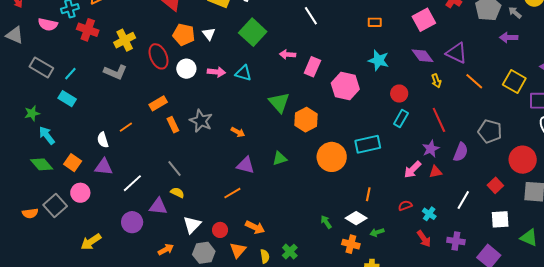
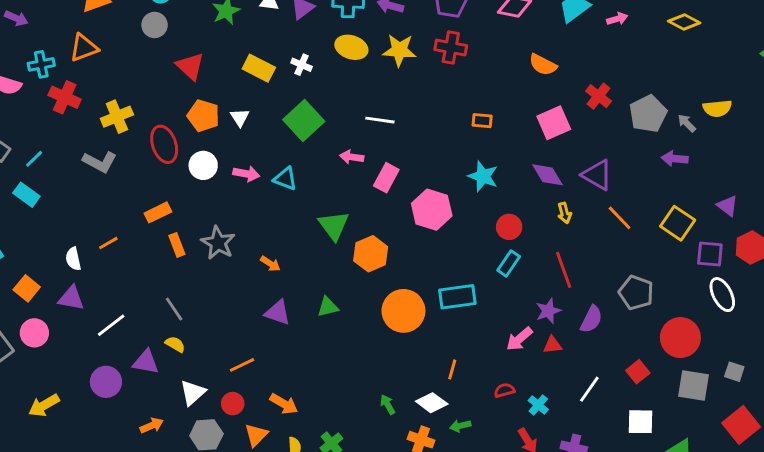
white line: (311, 16) -> (380, 120), moved, turned -54
orange line: (232, 193) -> (242, 365), moved

